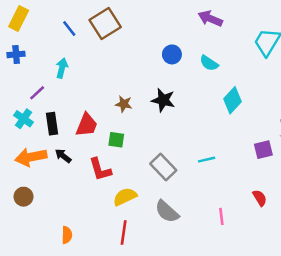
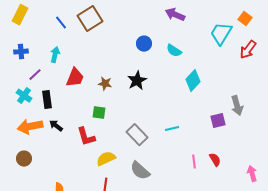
blue cross: (16, 54) -> (21, 52), moved
black star: (163, 100) -> (137, 81), turned 30
red trapezoid: (87, 125) -> (75, 78), moved
pink line: (221, 216) -> (194, 162), moved

